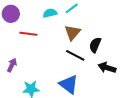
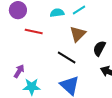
black line: (75, 55) -> (67, 57), moved
purple arrow: (12, 65) -> (19, 71), moved

